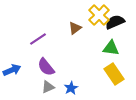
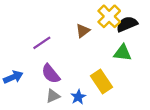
yellow rectangle: (114, 74) -> (102, 82), moved

